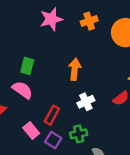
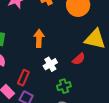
green cross: (79, 134) -> (64, 86), moved

